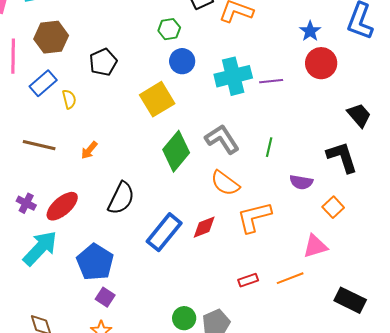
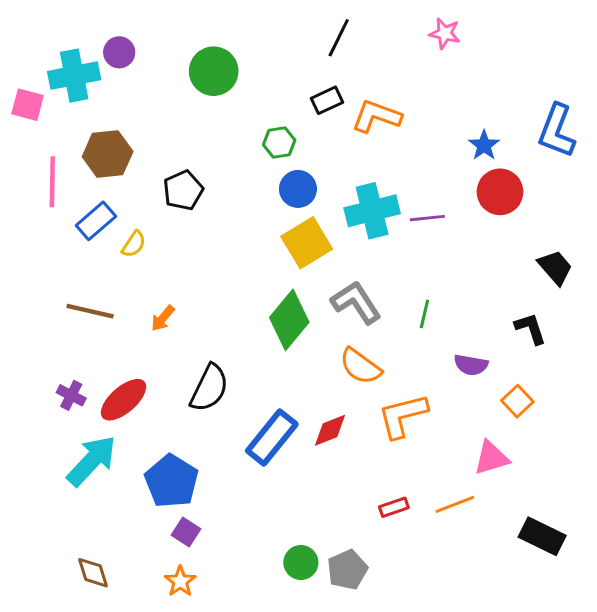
yellow semicircle: (69, 99) -> (134, 244), turned 48
yellow square: (157, 99) -> (307, 243), moved
black L-shape: (342, 157) -> (531, 328), size x0.7

